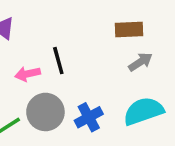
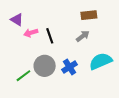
gray arrow: (140, 62) -> (83, 36), moved
pink arrow: (28, 74) -> (31, 33), moved

